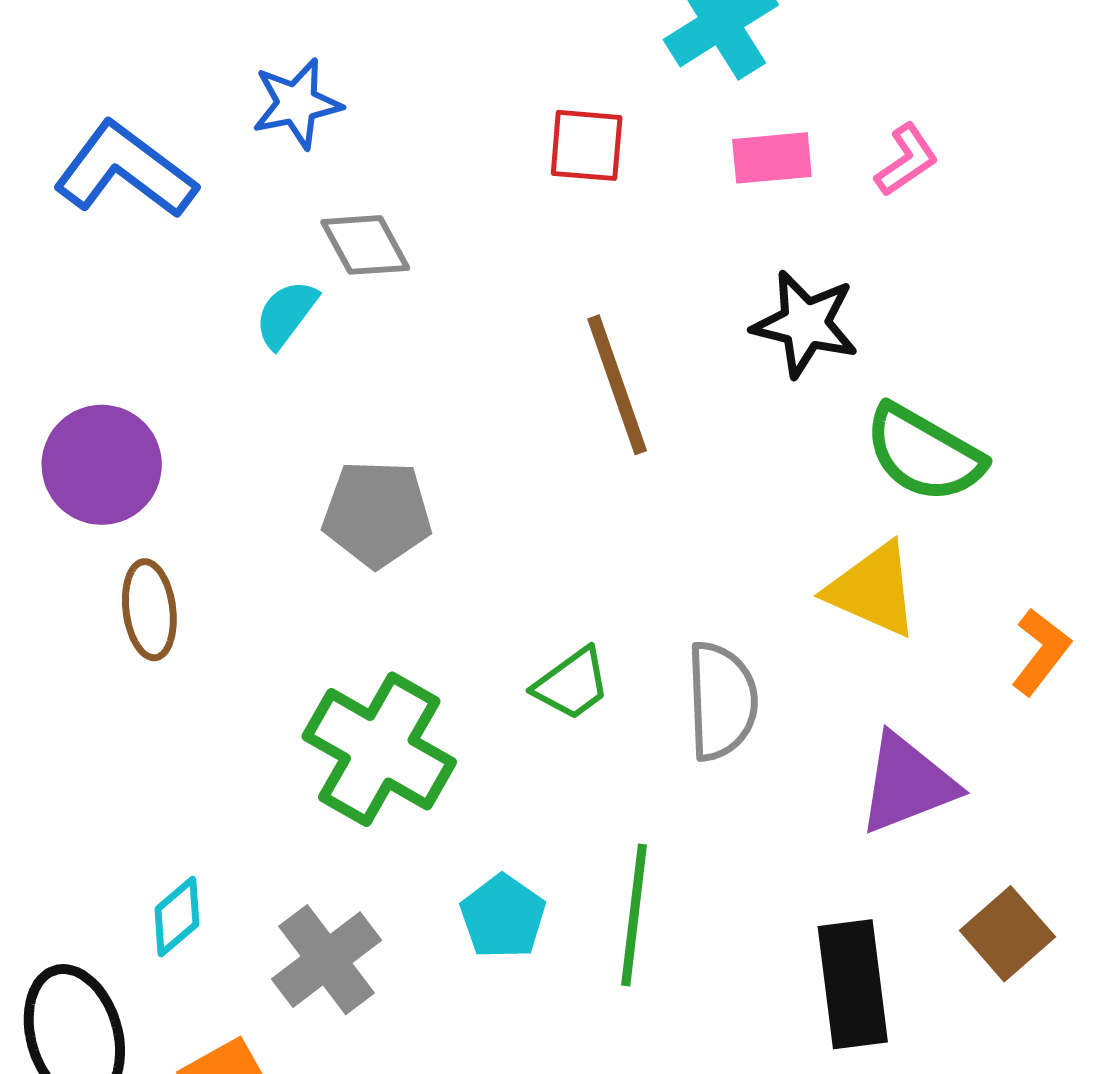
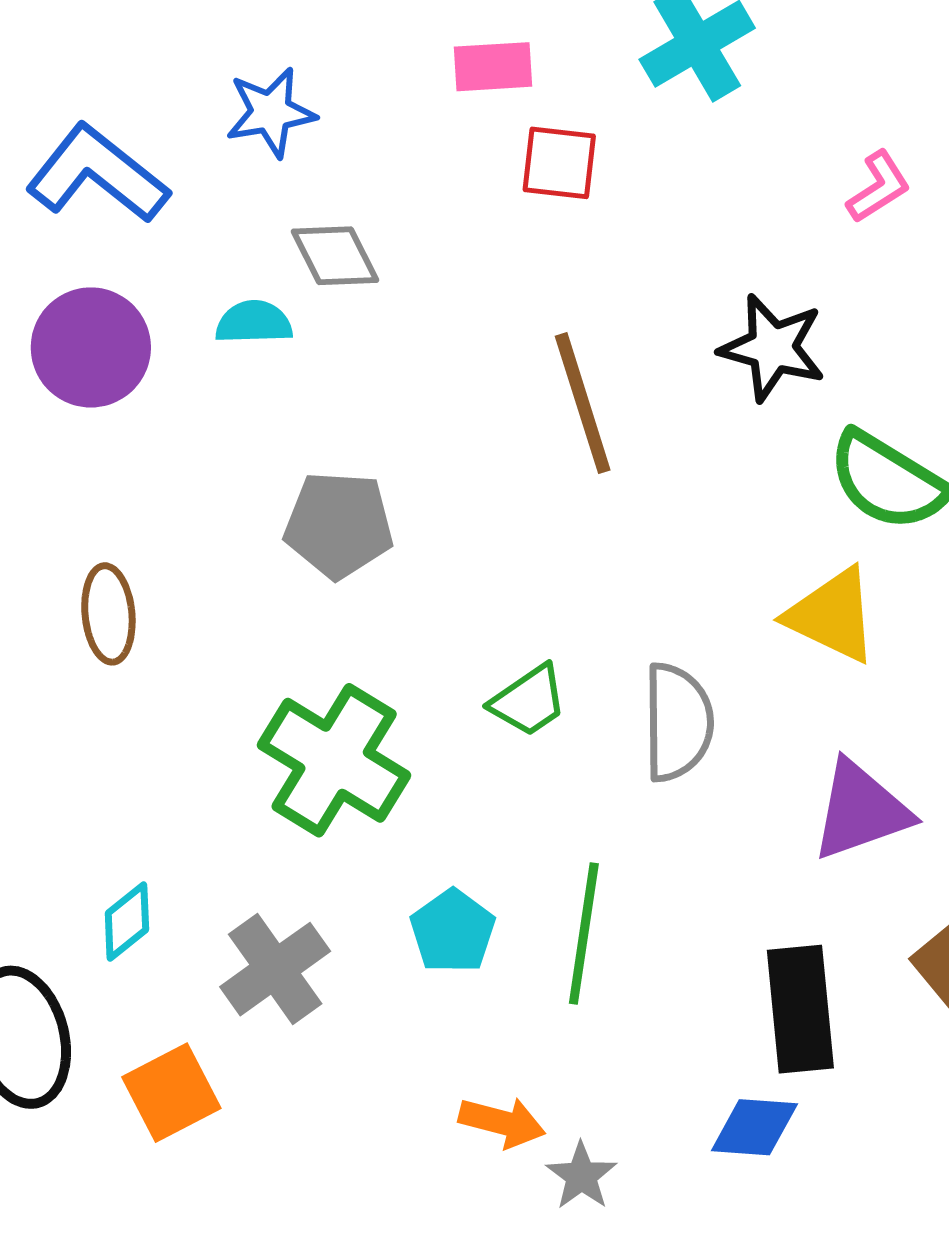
pink rectangle: (772, 158) -> (493, 67), moved
cyan semicircle: (286, 314) -> (254, 322), turned 50
purple circle: (102, 465) -> (91, 347), moved

